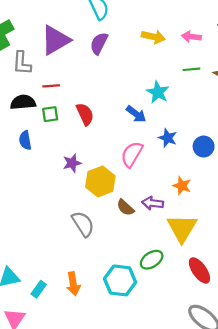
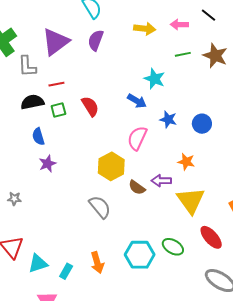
purple star: (72, 163) -> (48, 164), moved
green ellipse: (152, 260) -> (173, 247), moved, turned 70

